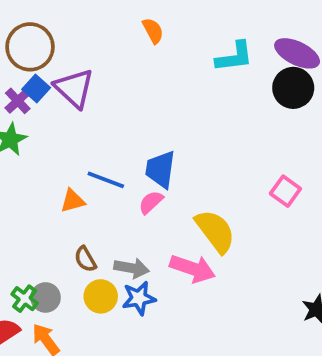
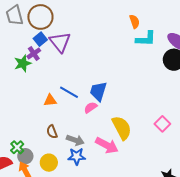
orange semicircle: (153, 31) -> (135, 22), moved
purple cross: (18, 101) -> (34, 53), moved
pink square: (285, 191) -> (162, 124), moved
yellow circle: (101, 296) -> (49, 163), moved
gray circle: (46, 297) -> (25, 156), moved

